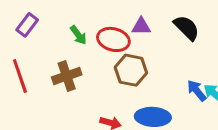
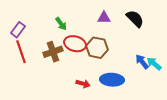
purple rectangle: (27, 25) -> (18, 30), moved
red ellipse: (113, 39) -> (75, 44), moved

